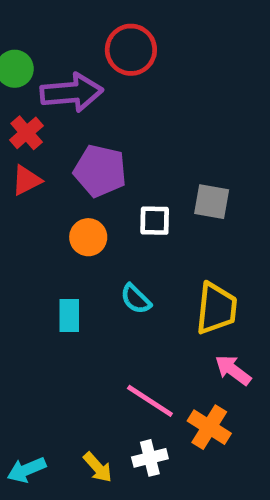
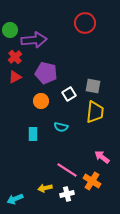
red circle: (131, 50) -> (85, 23), moved
white square: (155, 221) -> (69, 94), turned -32
cyan semicircle: (136, 299) -> (61, 127), turned -32
yellow trapezoid: (216, 308) -> (95, 112), moved
yellow arrow: (98, 467) -> (45, 188), moved, turned 120

